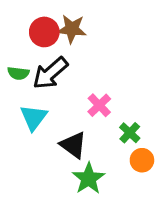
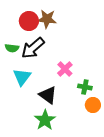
green cross: (130, 133) -> (85, 87), turned -32
green star: (89, 179) -> (45, 120), moved

